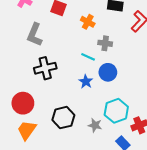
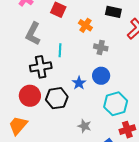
cyan line: (88, 57) -> (60, 50), moved, turned 64
red circle: (23, 103) -> (30, 96), moved
cyan hexagon: (116, 111) -> (116, 104), moved
black hexagon: (63, 118) -> (57, 98), moved

